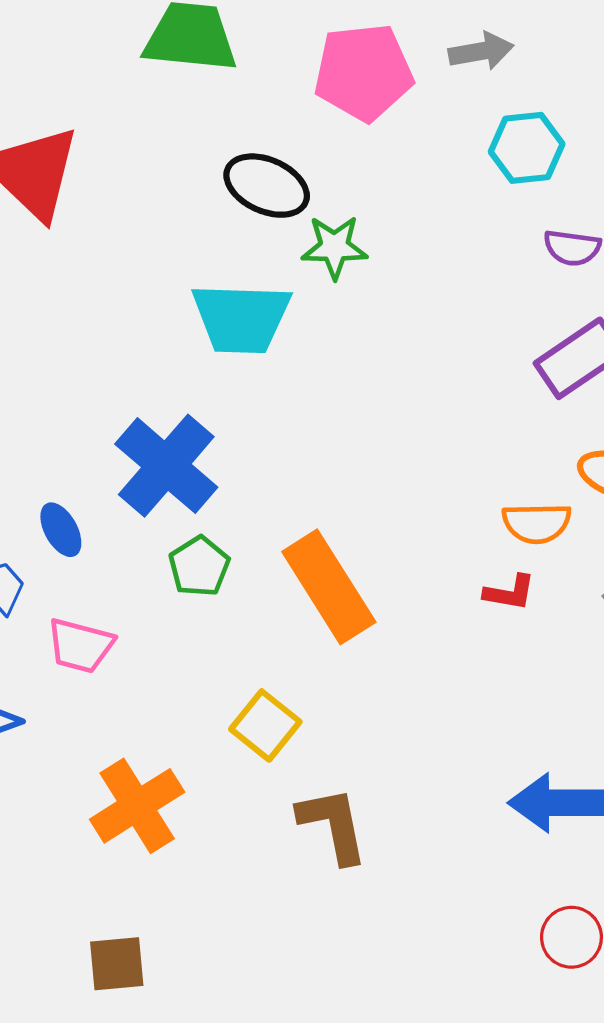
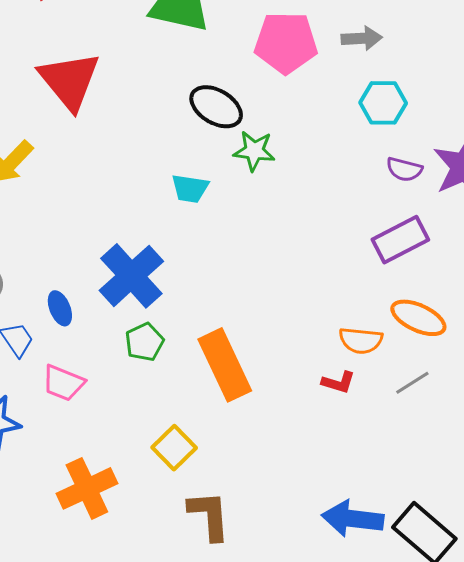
cyan trapezoid: (241, 318) -> (190, 189), size x0.6

